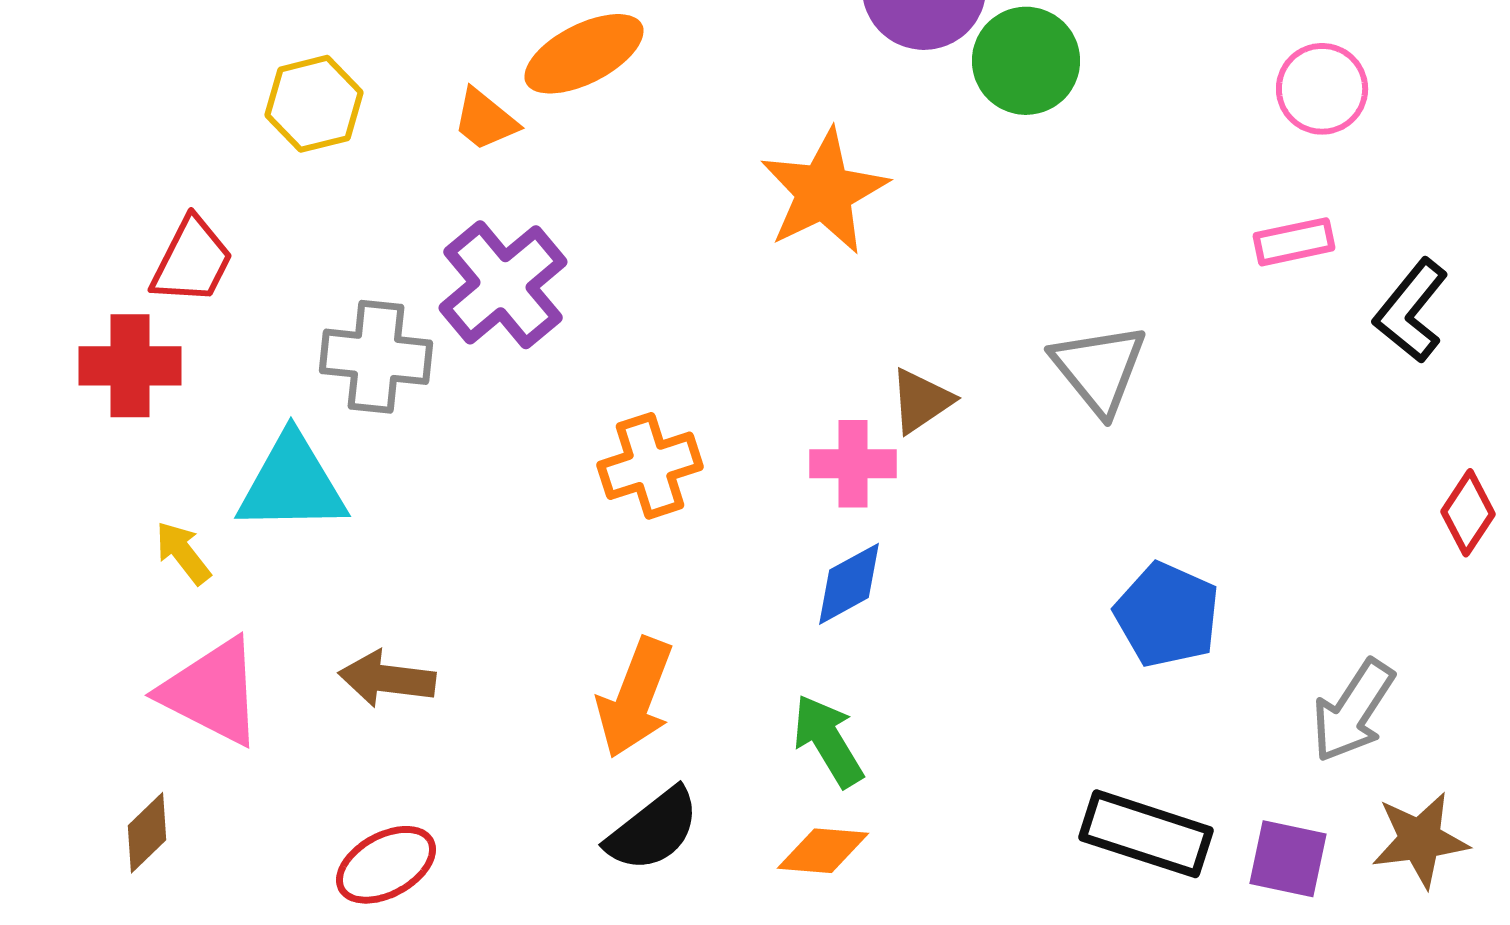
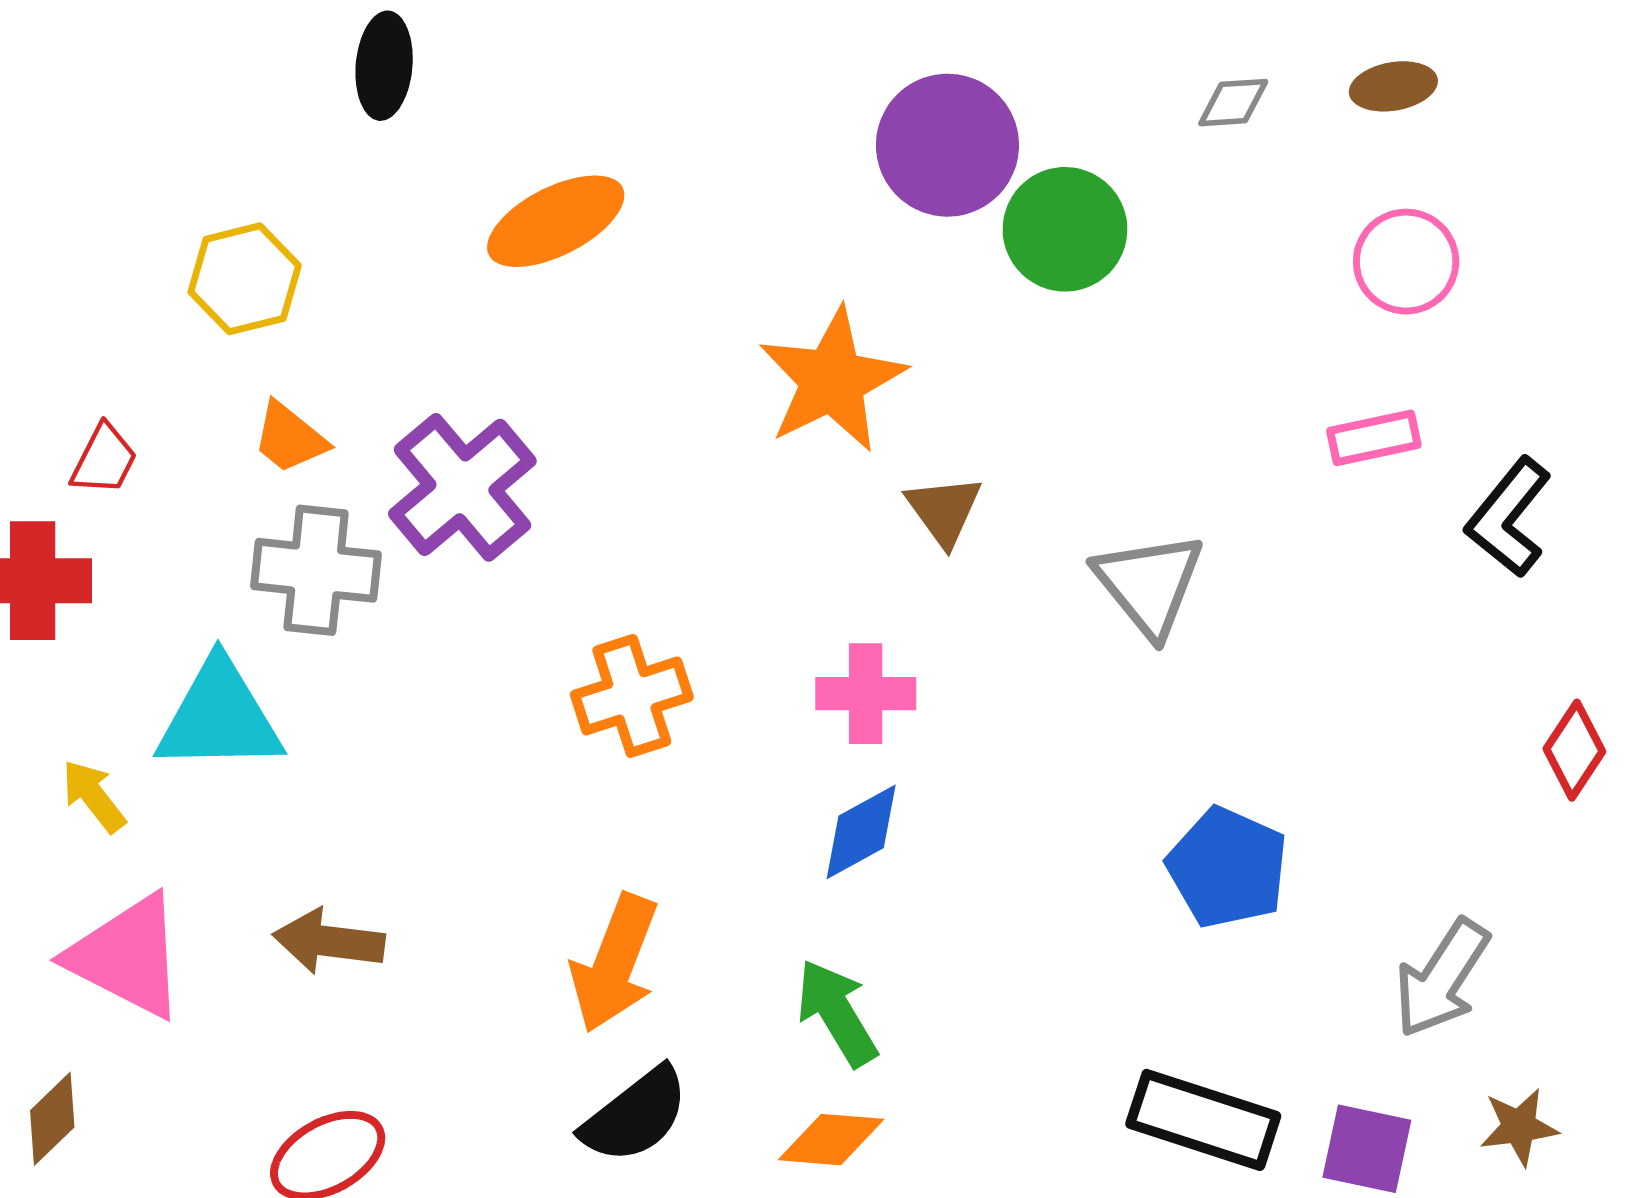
orange trapezoid: (485, 120) -> (290, 438), moved
red trapezoid: (192, 261) -> (104, 460), size x0.7
brown triangle: (921, 401) -> (944, 510), moved, turned -32
brown star: (1420, 840) -> (1519, 1127), size x0.7

